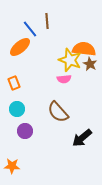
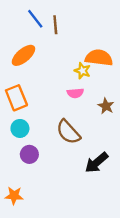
blue line: (30, 29) -> (35, 19), moved
yellow star: (70, 60) -> (82, 71), size x0.6
brown star: (90, 64) -> (106, 106), moved
orange rectangle: (14, 83) -> (16, 98), size x1.5

